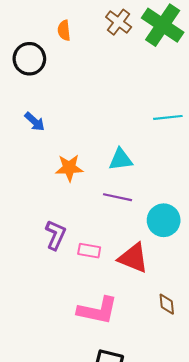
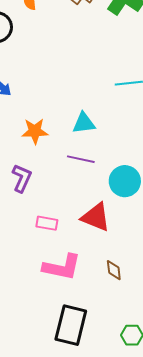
purple L-shape: (56, 235) -> (22, 178), moved
pink rectangle: (89, 251) -> (47, 223), moved
brown diamond: (167, 304) -> (114, 270), moved

